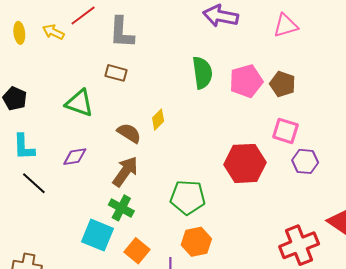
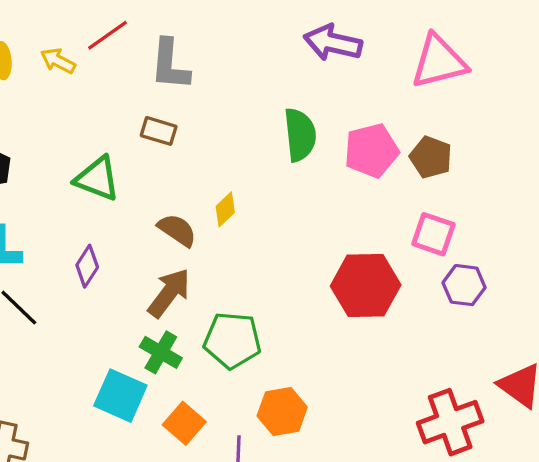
pink triangle: (286, 26) -> (439, 62), size x1.4
purple diamond: (75, 157) -> (87, 266), turned -50
green pentagon: (188, 197) -> (232, 340), moved

